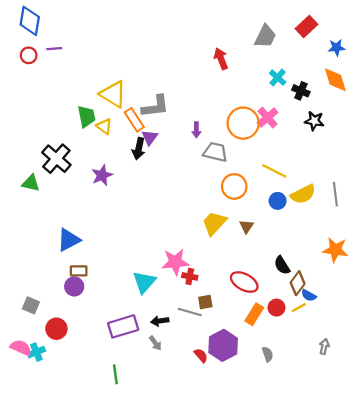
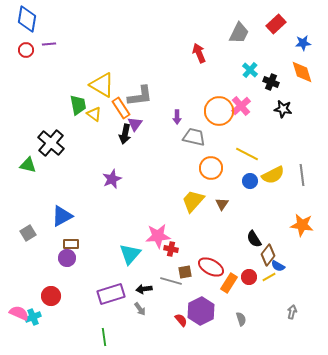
purple star: (102, 175) -> (112, 179), moved
red ellipse: (244, 282) -> (211, 267), moved
gray square: (31, 305) -> (28, 233), moved, turned 35

